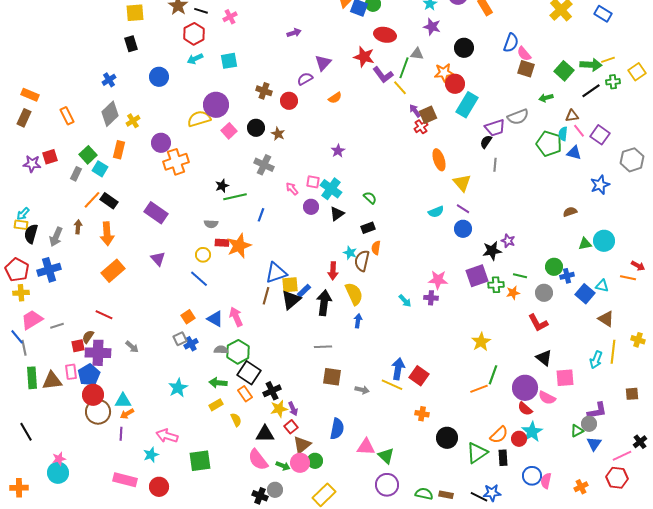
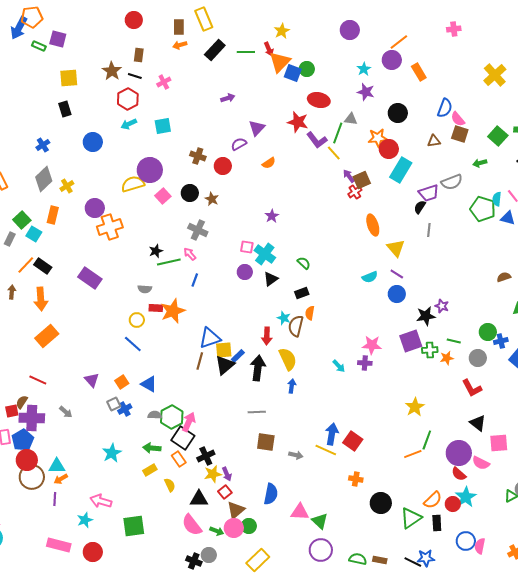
brown triangle: (572, 116) -> (434, 141), moved
pink arrow: (292, 189) -> (190, 254), moved
purple triangle: (158, 259) -> (92, 380), moved
pink arrow: (236, 317) -> (189, 422), moved, turned 48

